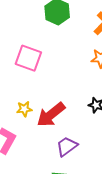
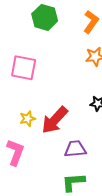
purple trapezoid: (67, 146) -> (75, 149), turned 40

